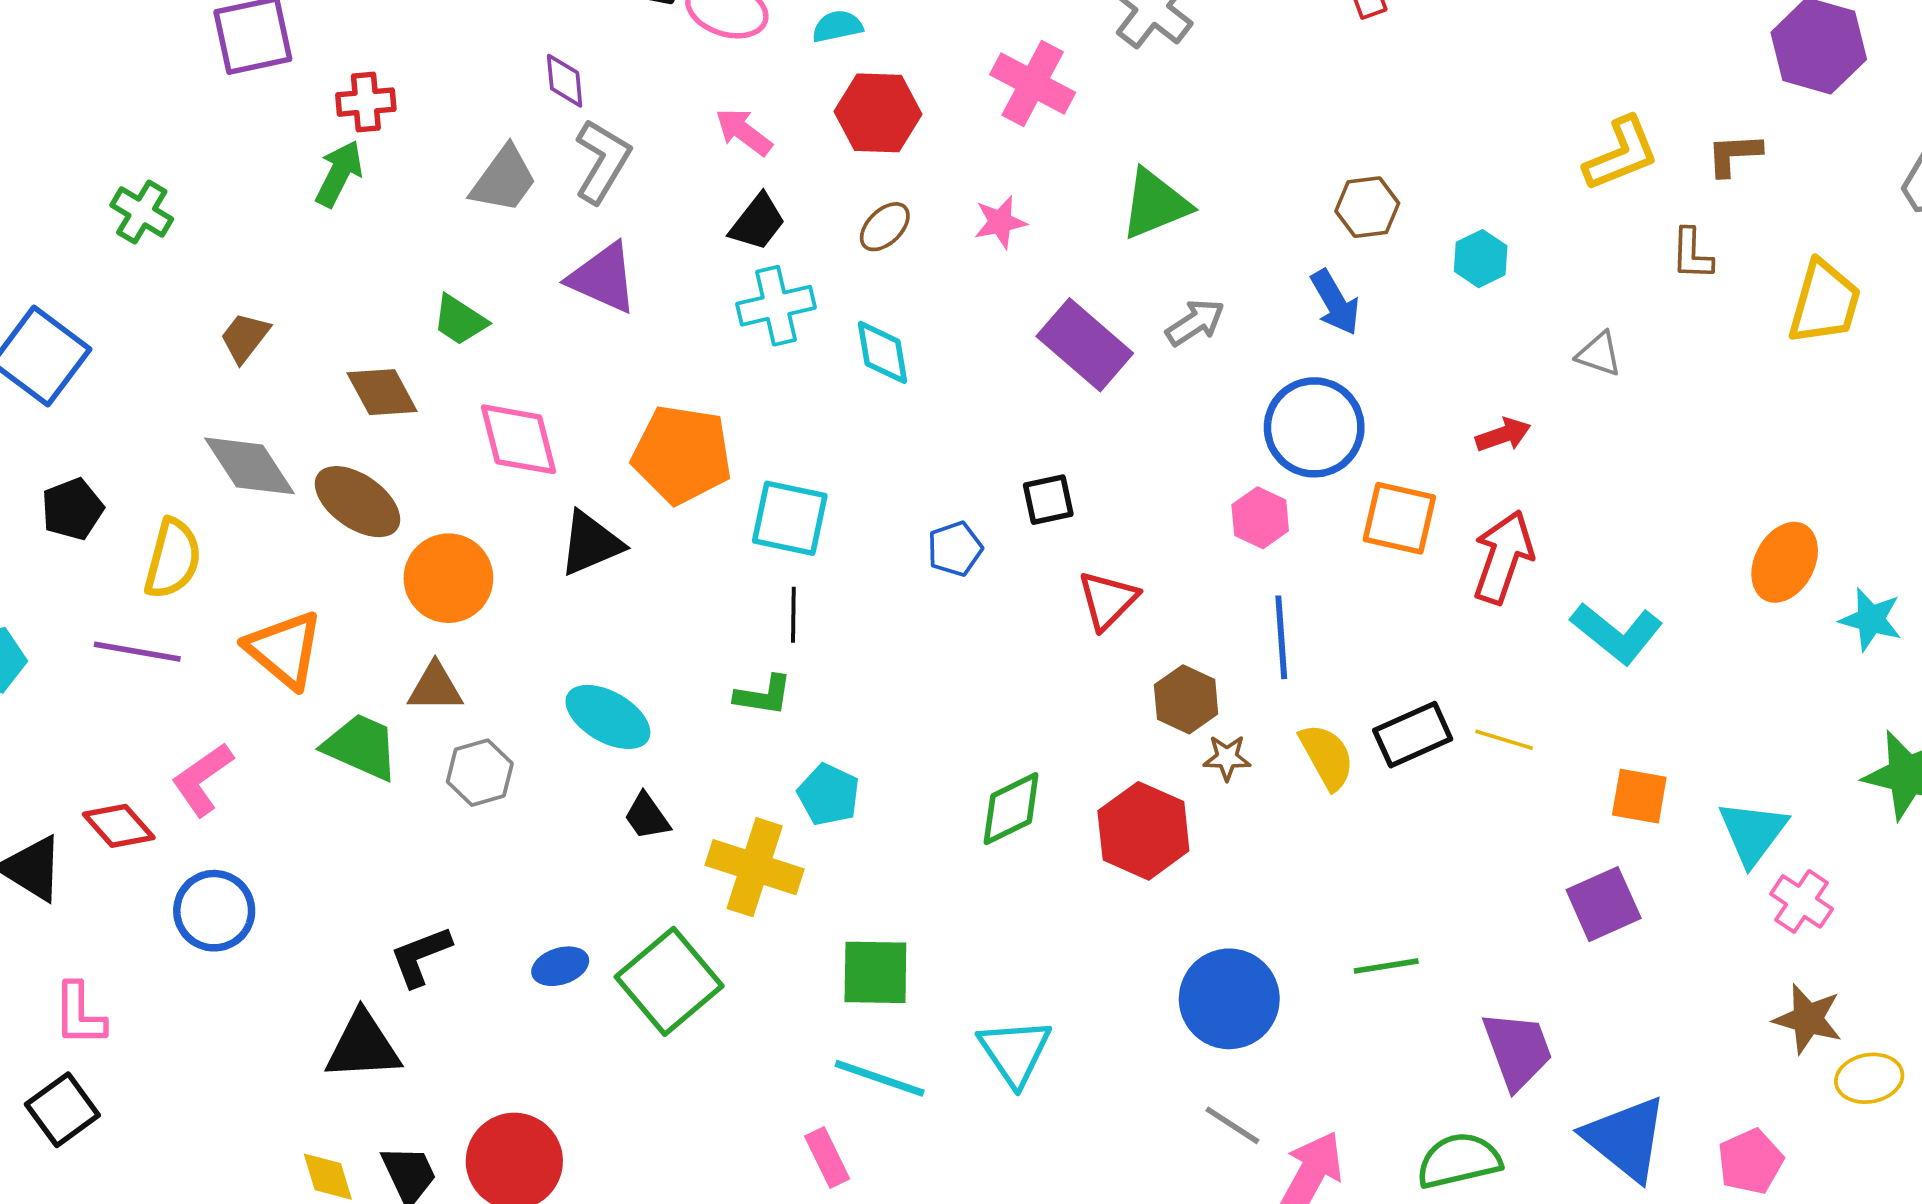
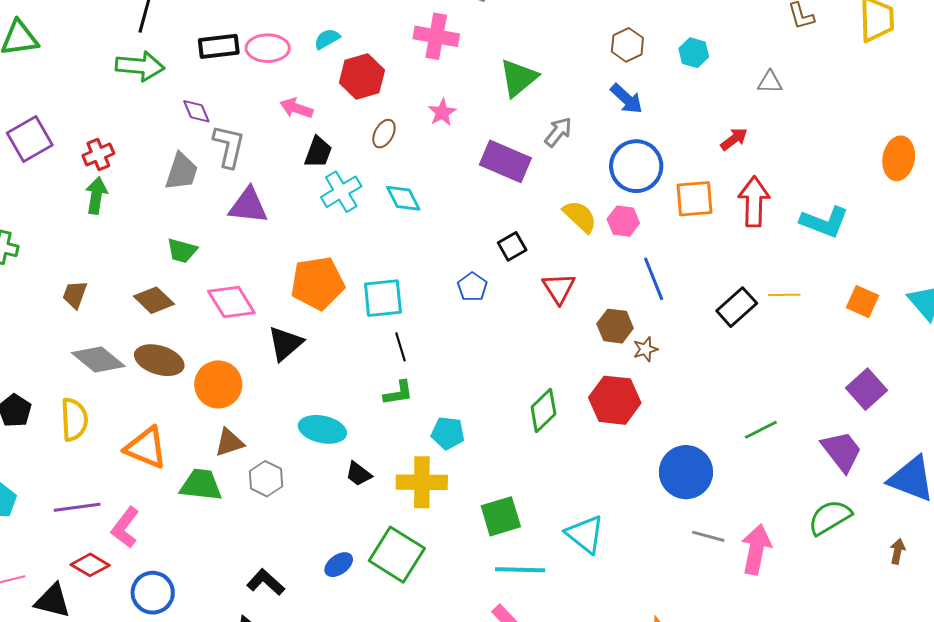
purple line: (137, 652) -> (77, 507), moved
yellow semicircle: (1327, 757) -> (580, 216), moved
orange square: (1639, 796) -> (863, 302), turned 32
purple square: (1604, 904) -> (867, 389), moved
black L-shape: (420, 956) -> (266, 582), turned 81

